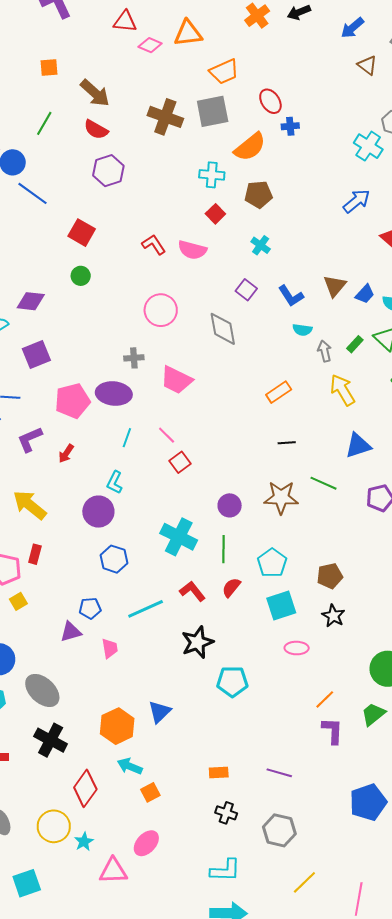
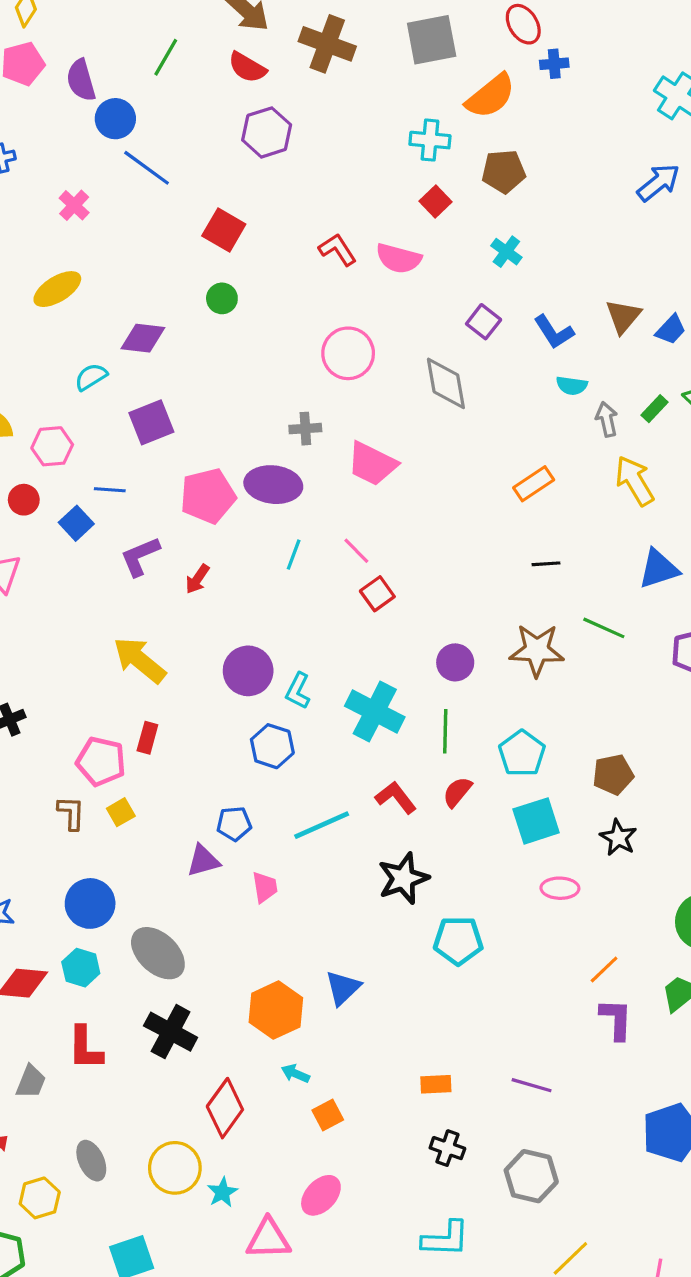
brown cross: (165, 117) -> (327, 44), moved
cyan L-shape: (115, 482) -> (298, 691), moved
cyan arrow: (130, 766) -> (295, 1074), size x0.7

